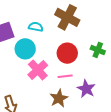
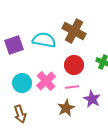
cyan semicircle: (36, 27) -> (44, 40), size x1.6
cyan circle: (25, 49) -> (22, 83), moved

